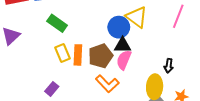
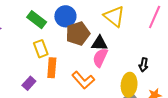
blue circle: (119, 27) -> (65, 16), moved
orange rectangle: (78, 55) -> (52, 68), moved
brown pentagon: (101, 56) -> (78, 34), moved

